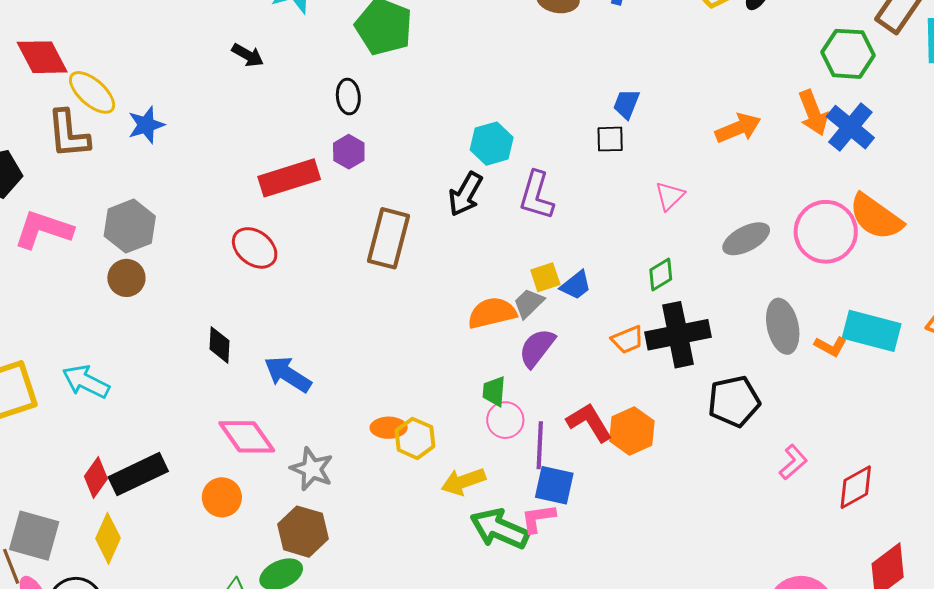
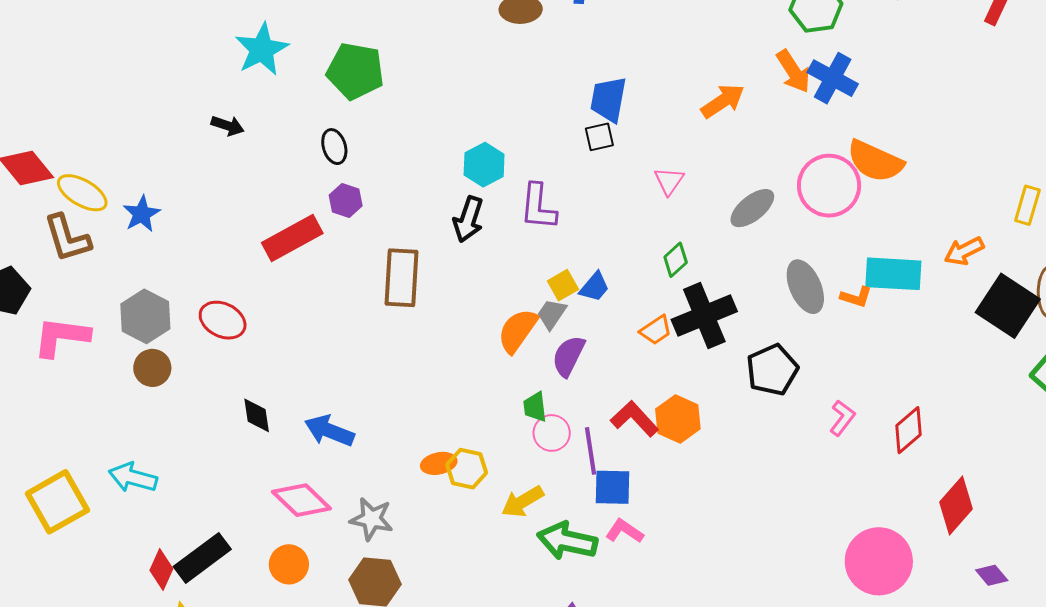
blue trapezoid: (626, 104) -> (608, 99), size x1.5
red ellipse: (255, 248) -> (223, 320), moved
orange semicircle: (492, 313) -> (518, 331), turned -30
pink L-shape: (538, 518) -> (624, 531), moved, turned 54

